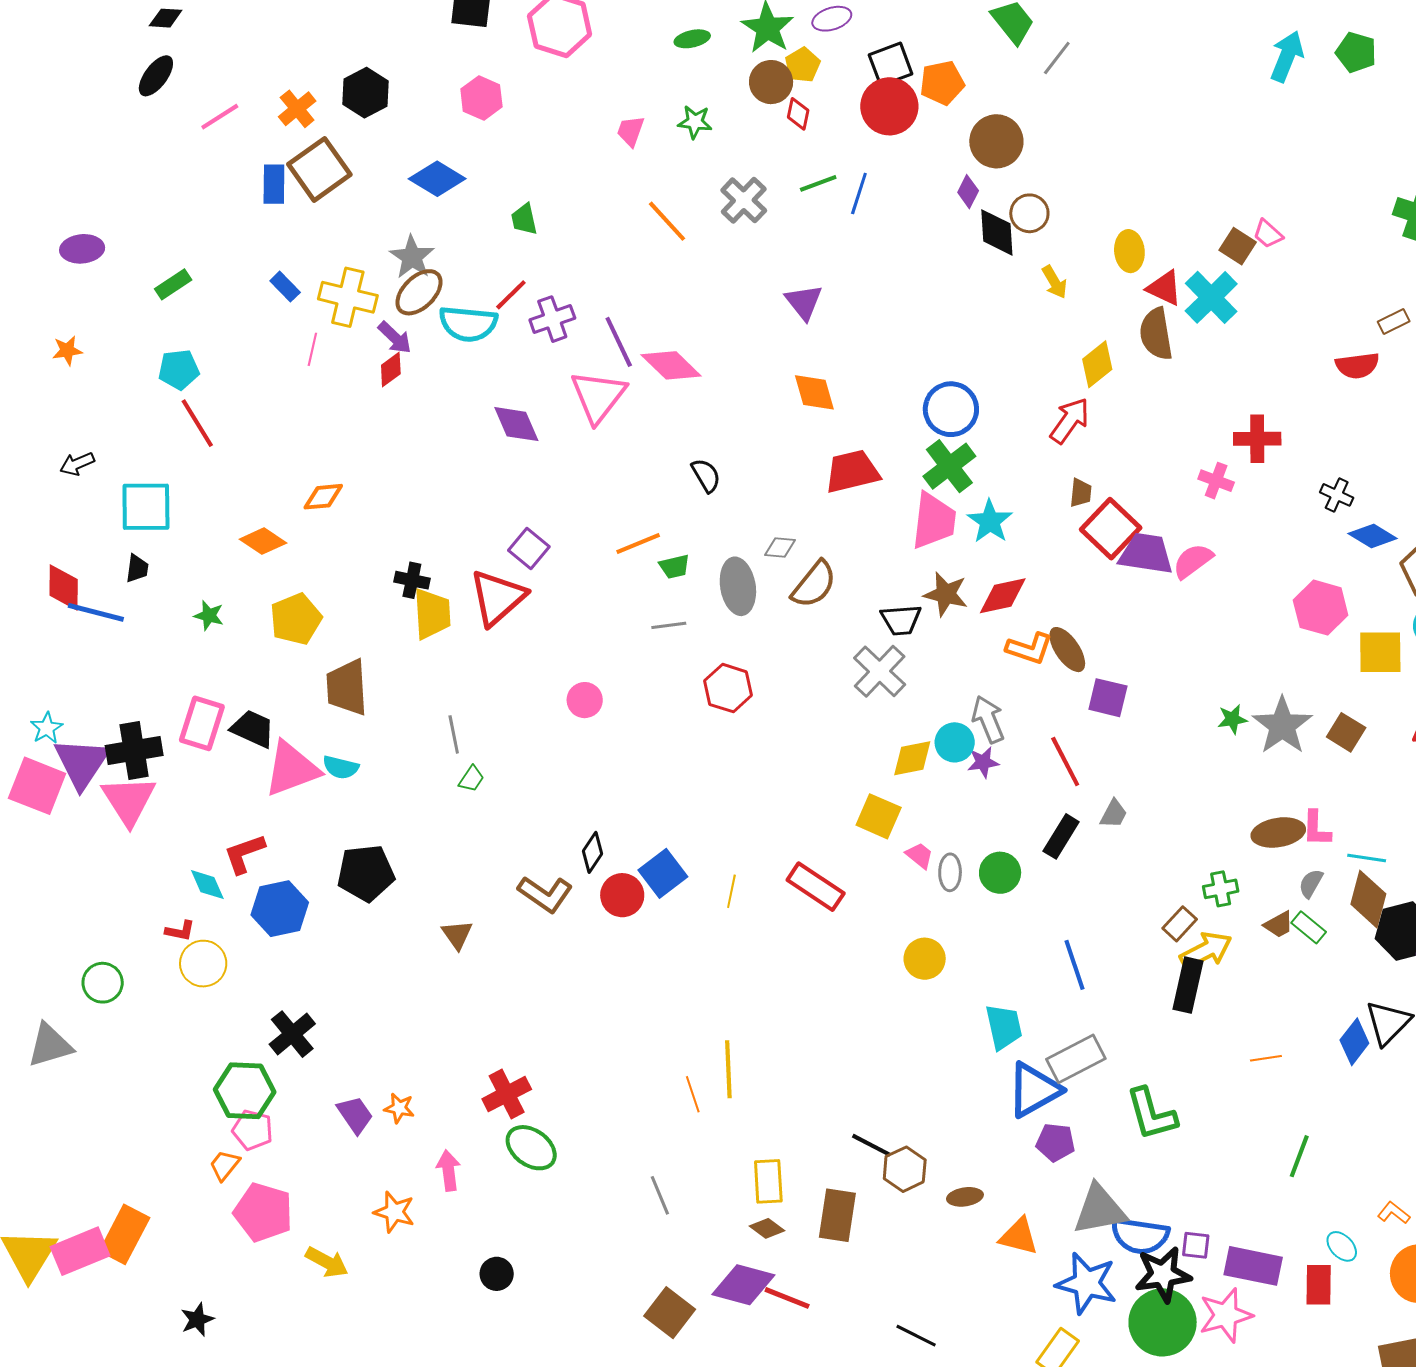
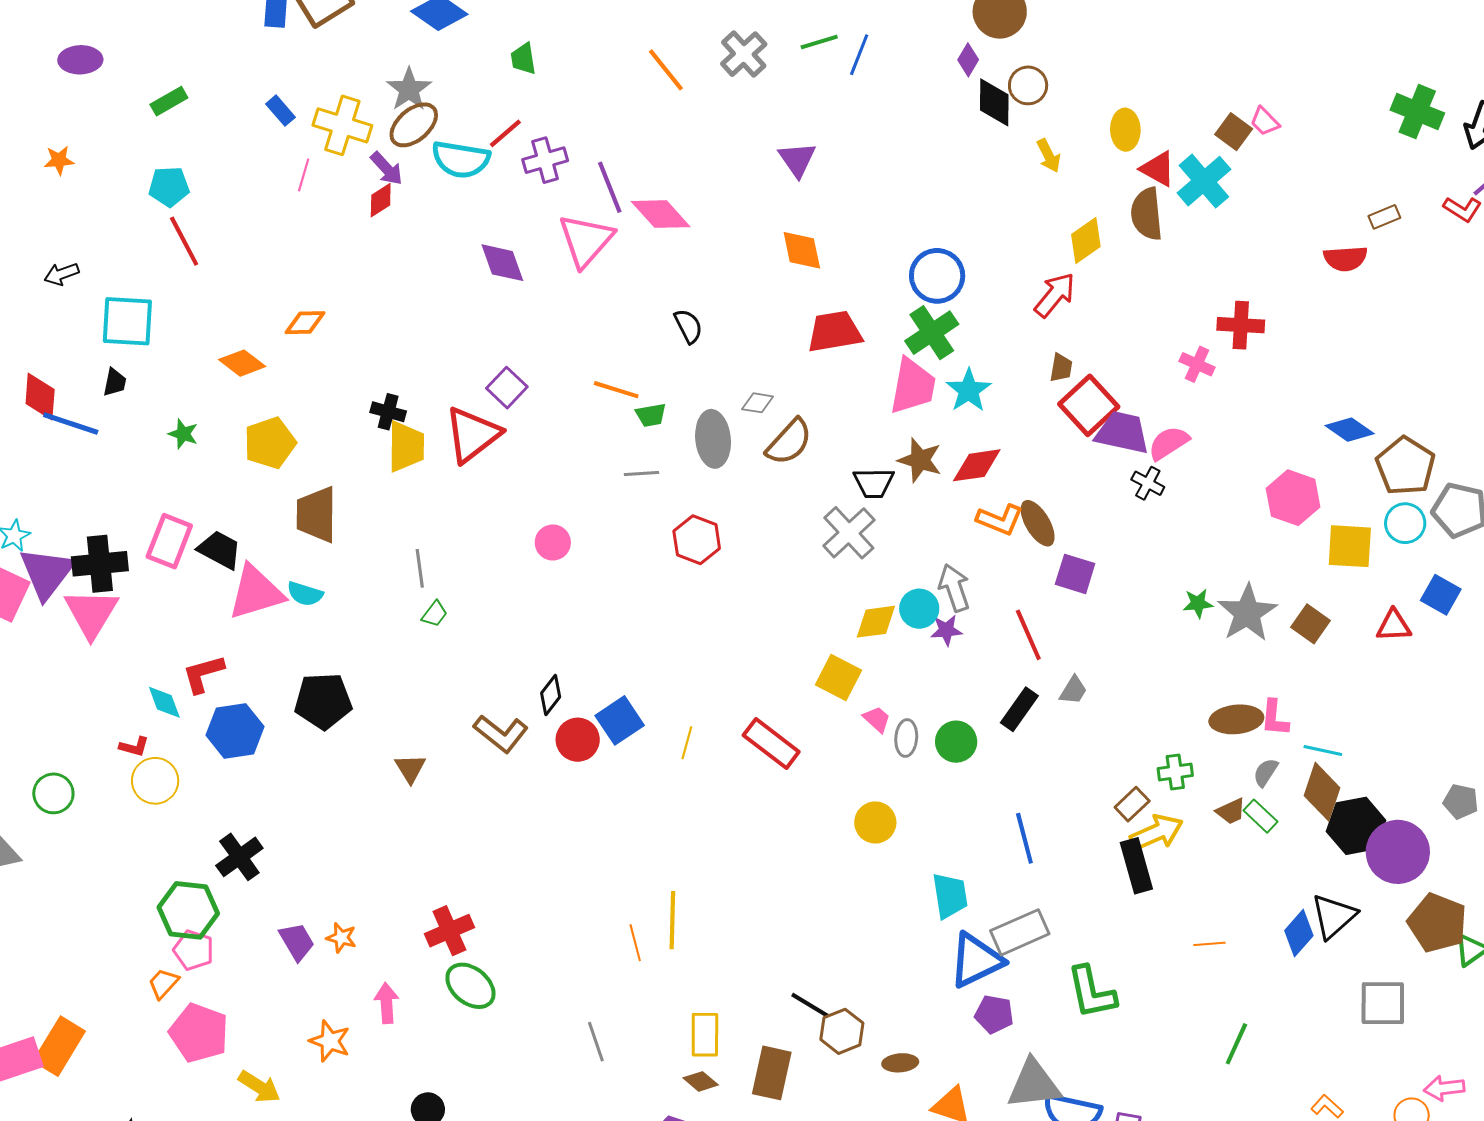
black cross: (1337, 495) -> (1148, 483), moved
orange line: (638, 543) -> (616, 390), turned 36
black rectangle: (1188, 985) -> (1136, 866), turned -32

